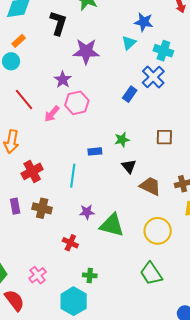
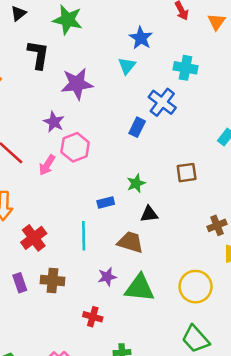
blue star: (144, 22) -> (141, 38), turned 30
cyan cross: (163, 51) -> (185, 68), moved
black triangle: (129, 166) -> (149, 214), turned -49
brown trapezoid: (150, 186) -> (130, 242), moved

